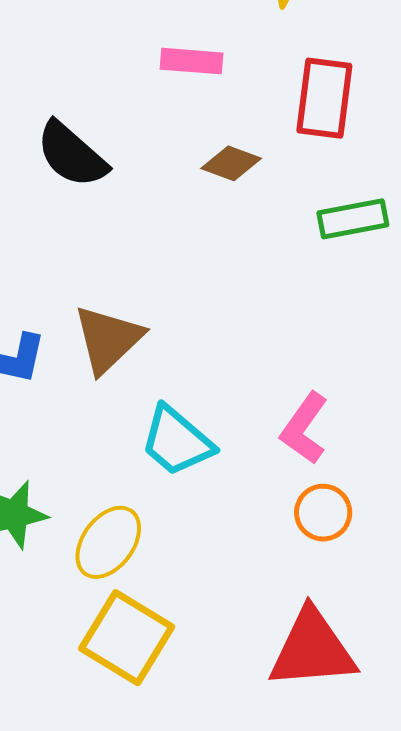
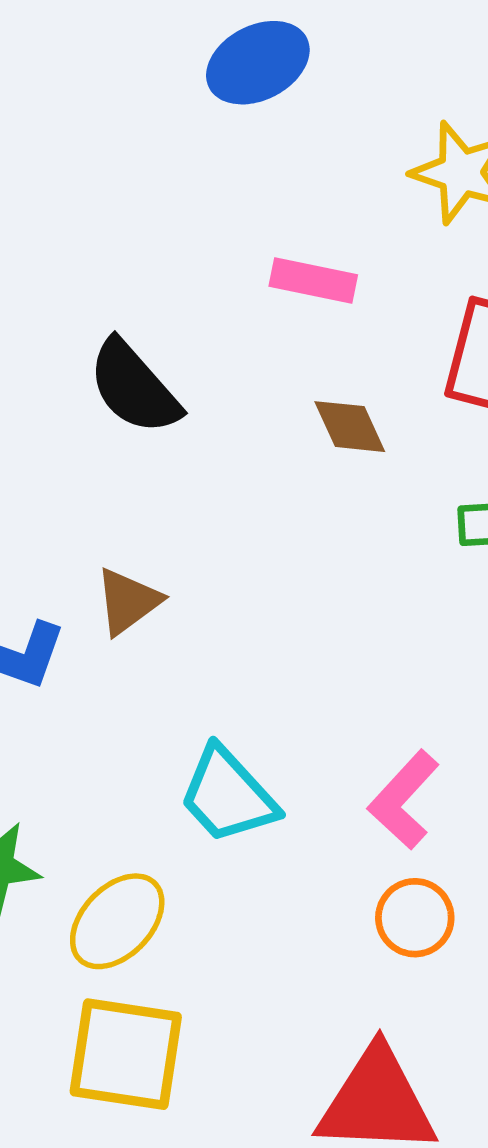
brown diamond: (231, 163) -> (350, 427), turned 38
brown triangle: (108, 339) -> (128, 601), moved, size x0.7
yellow square: (127, 638) -> (126, 1054), turned -30

